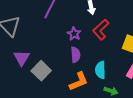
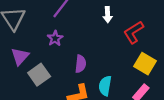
red L-shape: (101, 30) -> (134, 32), moved
purple star: (74, 34) -> (55, 38), moved

